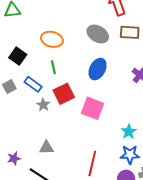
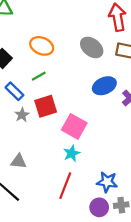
green line: (53, 67) -> (39, 76), turned 64
blue ellipse: (98, 69) -> (104, 86), moved, turned 30
cyan star: (129, 132) -> (72, 153), moved

